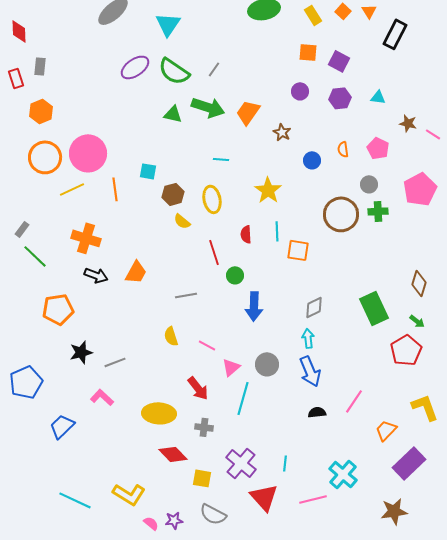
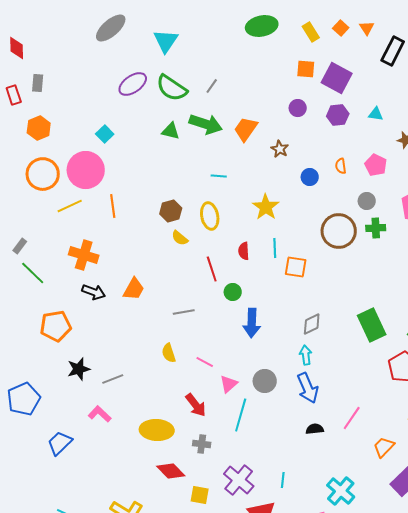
purple square: (339, 61) -> (337, 78), size x1.4
cyan square: (148, 171) -> (105, 134), moved, turned 36

